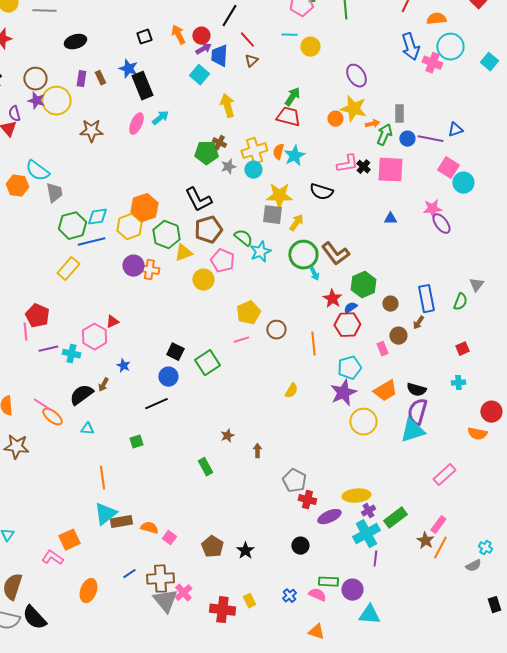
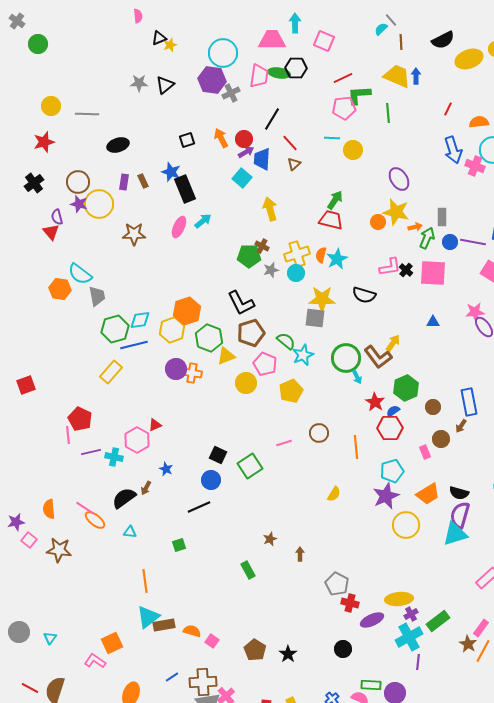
yellow arrow: (296, 223) -> (393, 343), moved
yellow pentagon: (248, 313) -> (291, 391), moved

